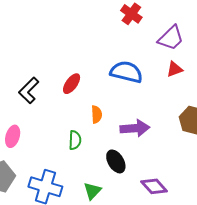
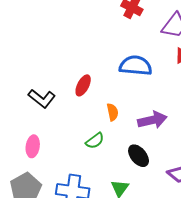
black L-shape: (29, 90) -> (42, 99), turned -88
green semicircle: (75, 140) -> (95, 141), turned 60

